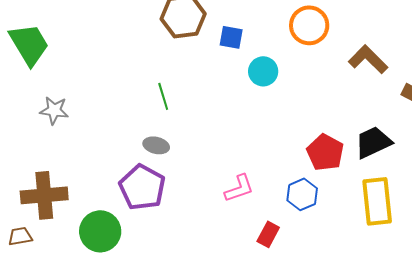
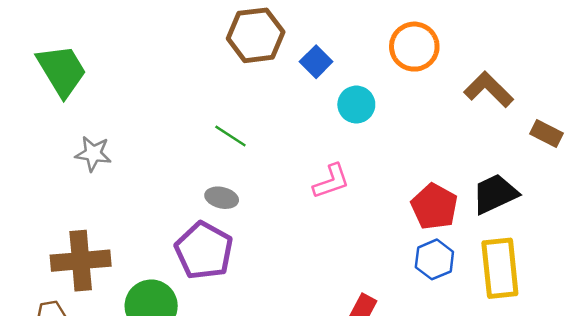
blue square: (231, 37) -> (316, 62), turned 35
green line: (163, 96) -> (230, 136), turned -40
pink L-shape: (239, 188) -> (331, 181), moved
blue hexagon: (302, 194) -> (434, 259), moved

